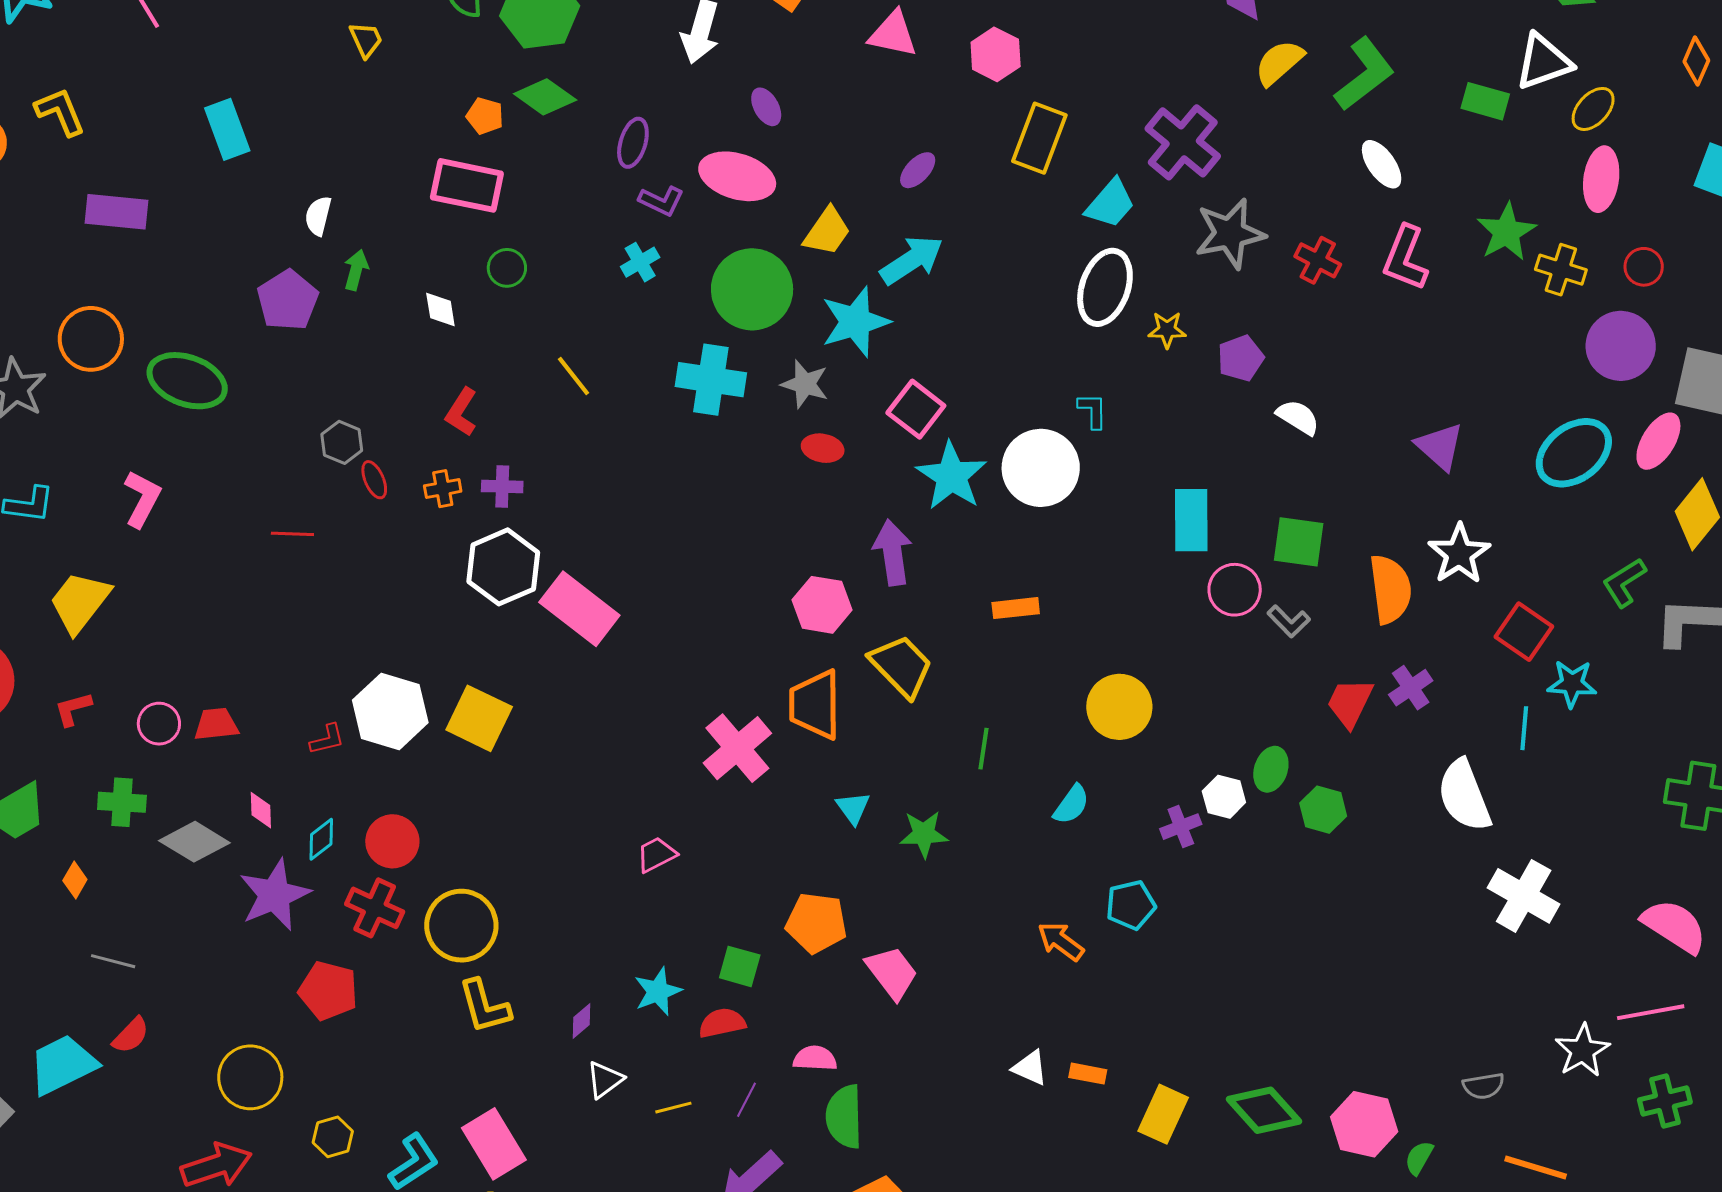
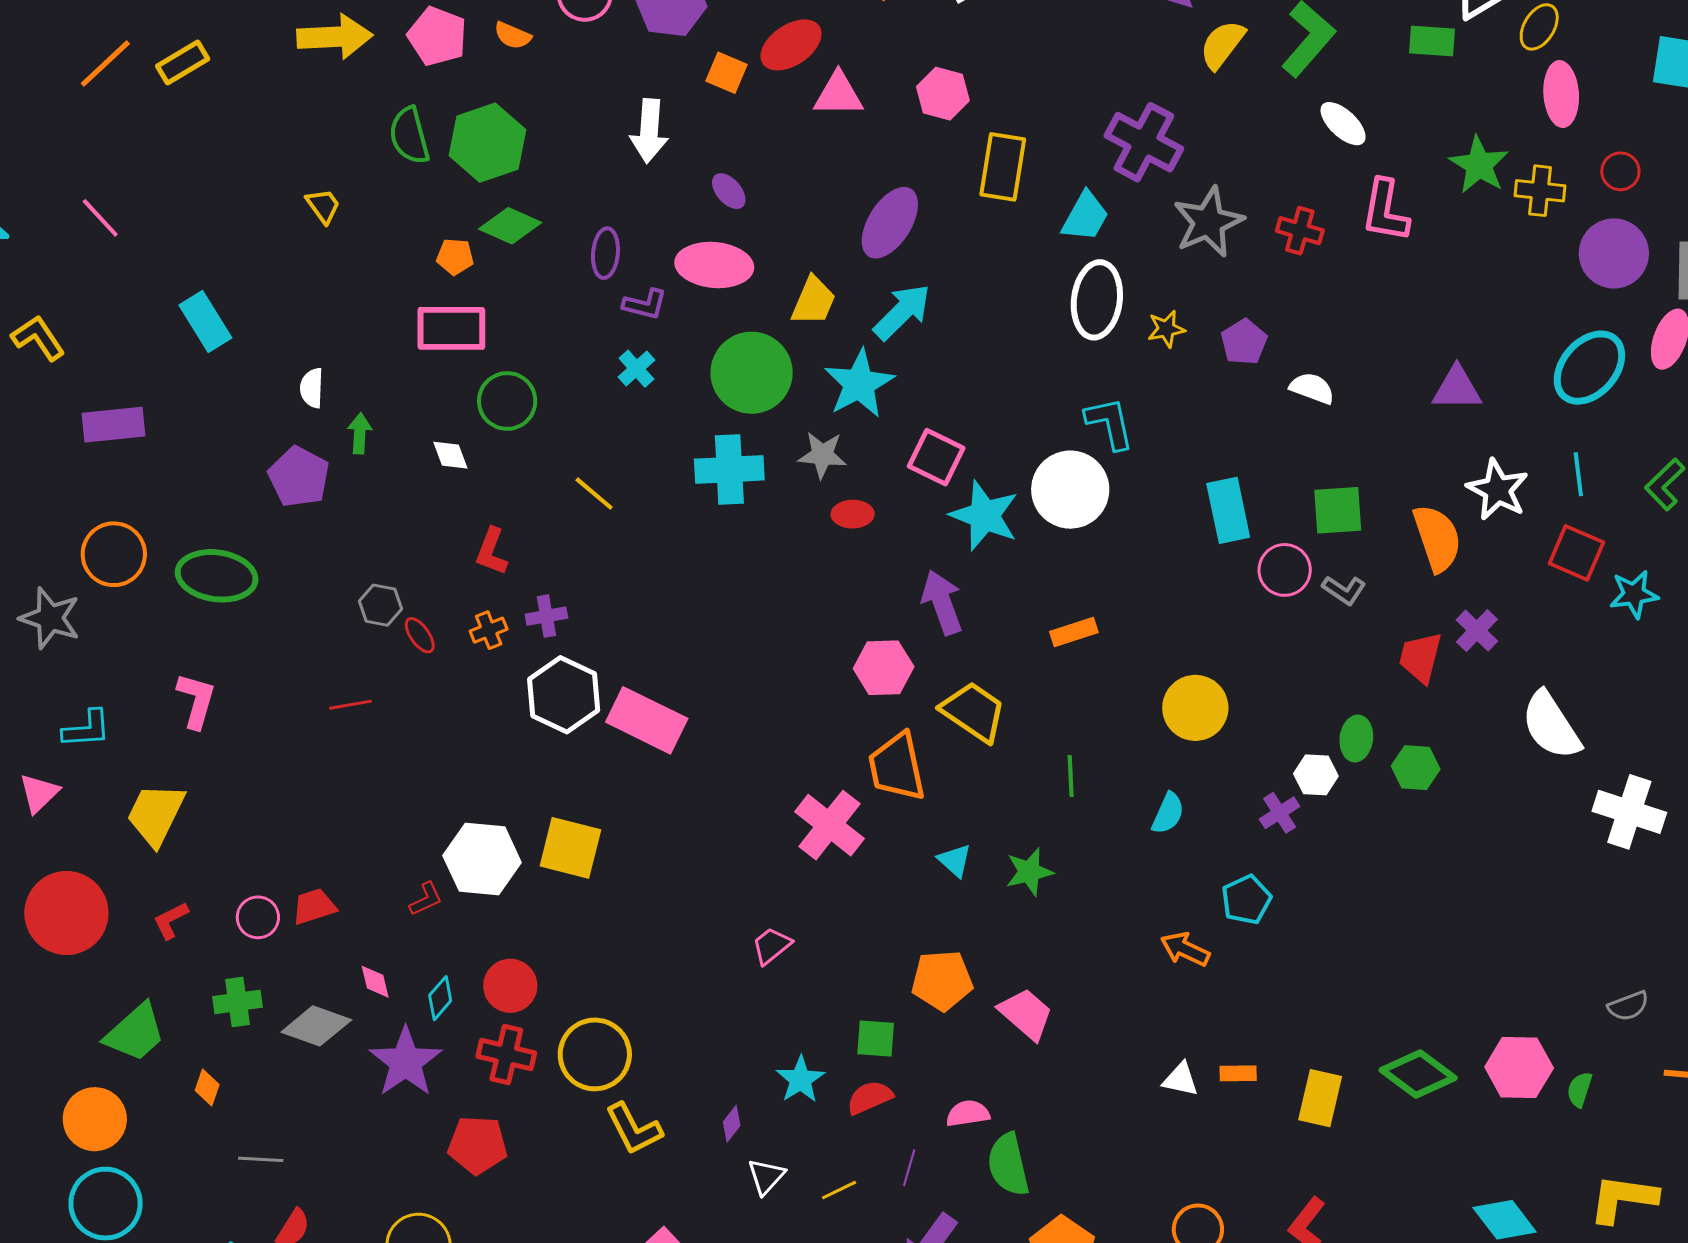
purple ellipse: (918, 170) -> (890, 223), size x1.8
green circle: (507, 268) -> (507, 401), size x1.5
cyan L-shape: (1093, 411) -> (1110, 423), size x1.5
purple triangle: (1440, 446) -> (1457, 388), turned -30
cyan line: (1524, 728) -> (1578, 474), moved

